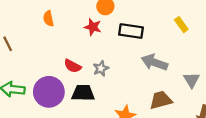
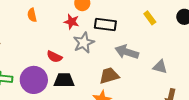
gray star: (101, 68) -> (84, 43), moved, size x1.5
gray triangle: (192, 80) -> (160, 67), turned -42
brown trapezoid: (161, 100) -> (109, 76), moved

